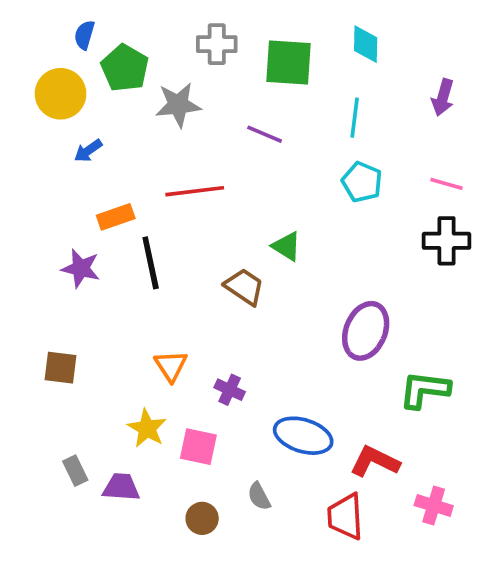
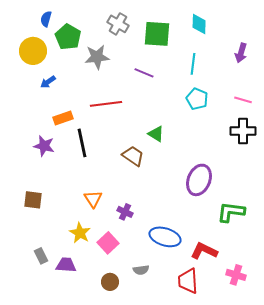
gray cross: (217, 44) -> (118, 24), turned 30
pink square: (198, 447) -> (108, 243), turned 35
gray semicircle: (259, 496) -> (141, 270), turned -70

